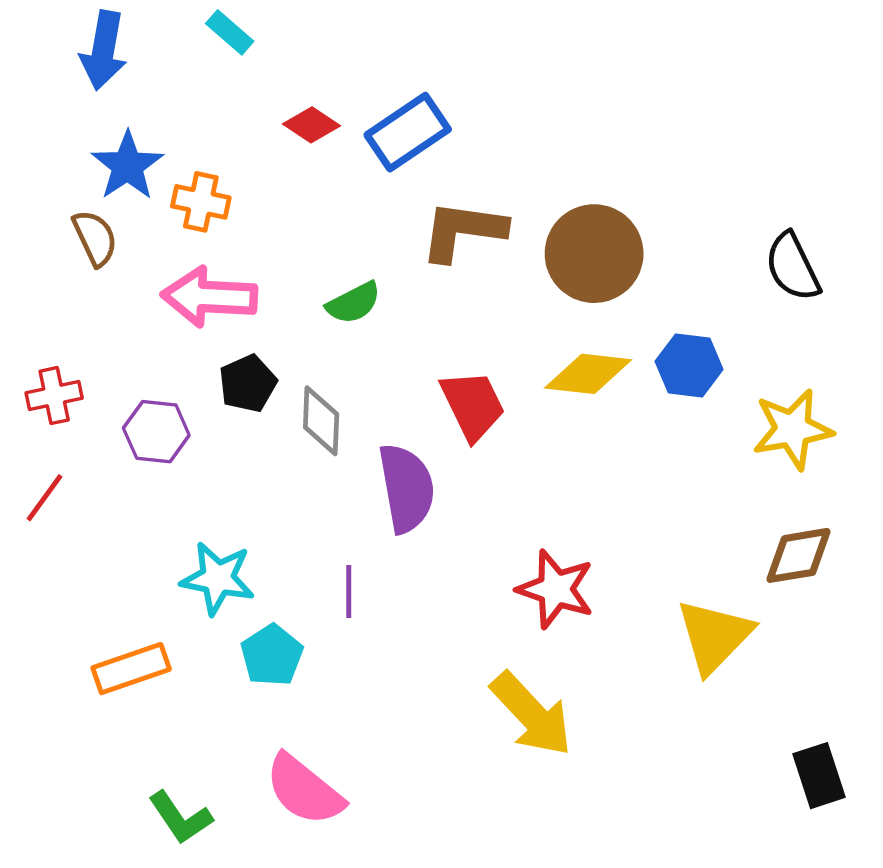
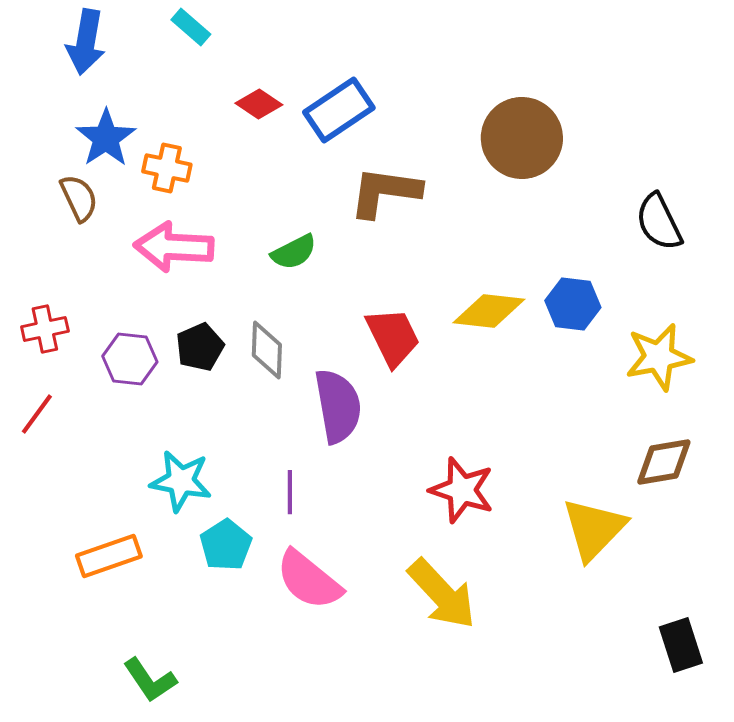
brown circle: (594, 254) -> (522, 138), moved
black pentagon: (248, 383) -> (200, 347), moved
pink semicircle: (304, 790) -> (309, 580), moved

